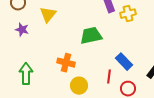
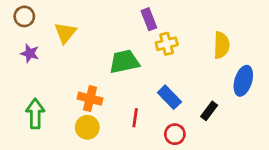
yellow cross: (128, 14) -> (167, 44), moved
red line: (109, 77) -> (135, 118), moved
yellow circle: (79, 86) -> (87, 127), moved

